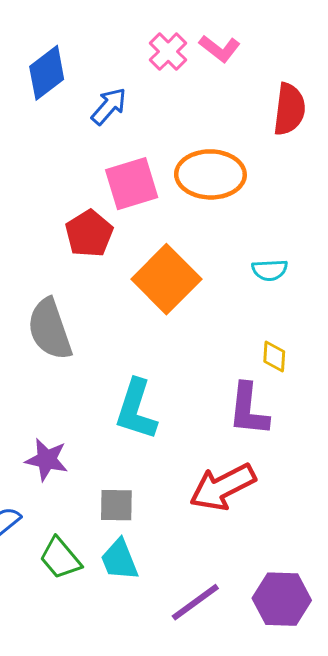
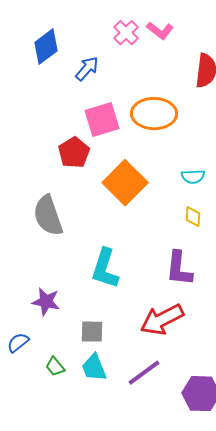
yellow diamond: (274, 356) -> (193, 217), moved
green trapezoid: (60, 558) -> (55, 367), size x0.7
purple line: (195, 602) -> (144, 373), moved

